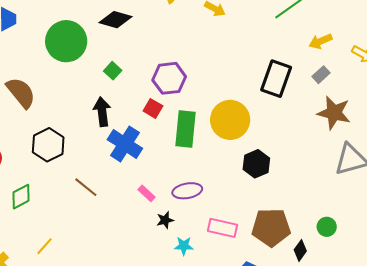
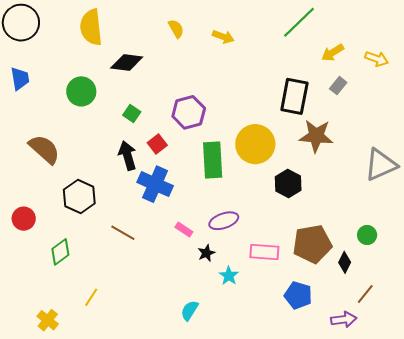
green circle: (66, 41) -> (81, 91), size x0.7
red square: (153, 108) -> (157, 144), moved, turned 30
brown star: (334, 113) -> (316, 136), moved
cyan star: (184, 246) -> (229, 276), turned -30

